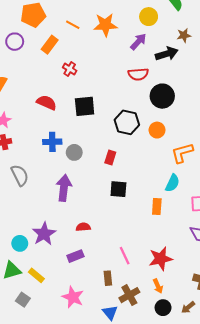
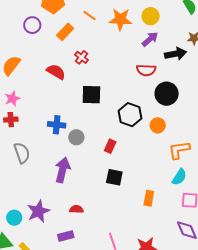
yellow circle: (149, 17) -> (151, 16), moved
red semicircle: (47, 103) -> (56, 72), moved
cyan semicircle: (172, 183) -> (179, 177), moved

